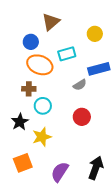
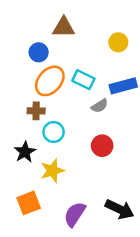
brown triangle: (51, 22) -> (64, 27), turned 42
cyan rectangle: (67, 54) -> (83, 80), moved, turned 42
orange ellipse: (40, 65) -> (50, 81), turned -70
black arrow: (96, 168) -> (120, 209), turned 95

